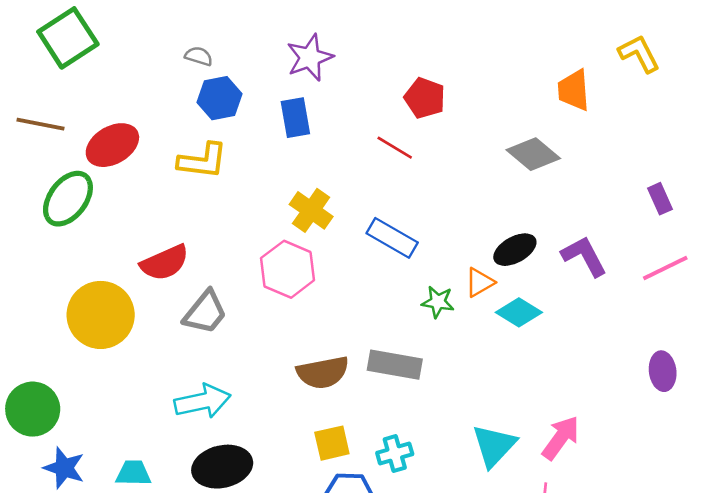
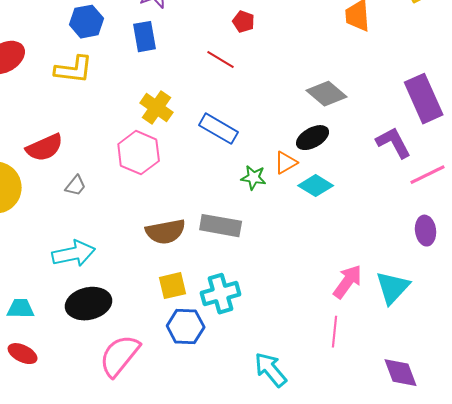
red pentagon: (425, 98) -> (244, 22), size x0.7
gray diamond: (533, 154) -> (327, 94), moved
purple rectangle: (660, 199) -> (424, 99), size x2.0
purple L-shape: (584, 256) -> (394, 143), moved
pink line: (665, 268) -> (428, 175), moved
gray trapezoid: (205, 312) -> (76, 186), size x0.6
cyan triangle: (494, 446) -> (393, 288), moved
cyan cross: (395, 453) -> (221, 294), size x1.4

